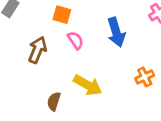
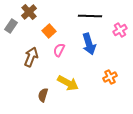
orange square: (62, 15) -> (49, 31), turned 32
pink semicircle: (75, 40) -> (59, 50), turned -120

